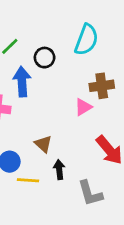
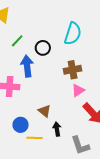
brown cross: (102, 86) -> (73, 70), moved
pink triangle: (83, 107) -> (78, 90), moved

